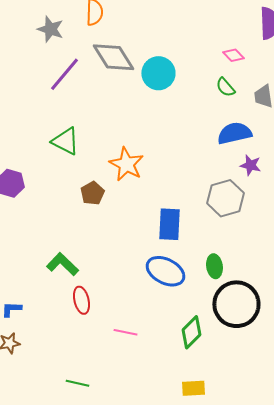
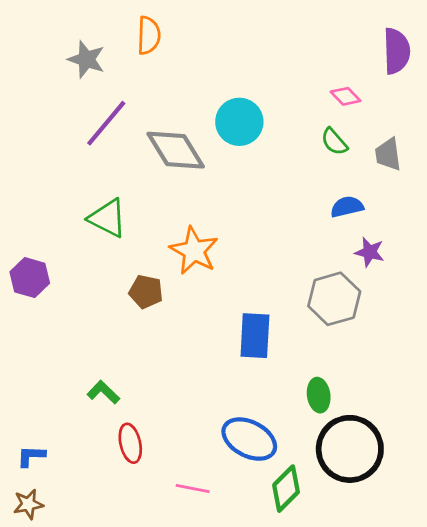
gray diamond: (113, 57) -> (176, 150), moved
blue semicircle: (234, 133) -> (347, 207), size x0.7
brown pentagon: (92, 193) -> (146, 292), turned -30
green L-shape: (62, 264) -> (103, 392), size x0.7
blue ellipse: (165, 271) -> (249, 439), moved

